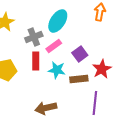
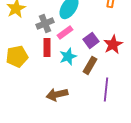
red star: (102, 69) -> (113, 44), moved
cyan star: (57, 70) -> (68, 56), turned -30
brown rectangle: (79, 79) -> (90, 65), turned -54

